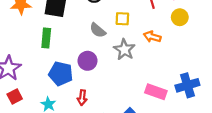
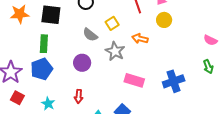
yellow square: (122, 19) -> (112, 23), turned -32
blue pentagon: (61, 74) -> (42, 69), moved, turned -30
pink rectangle: (156, 92) -> (134, 80), moved
red square: (15, 96) -> (17, 98), turned -32

